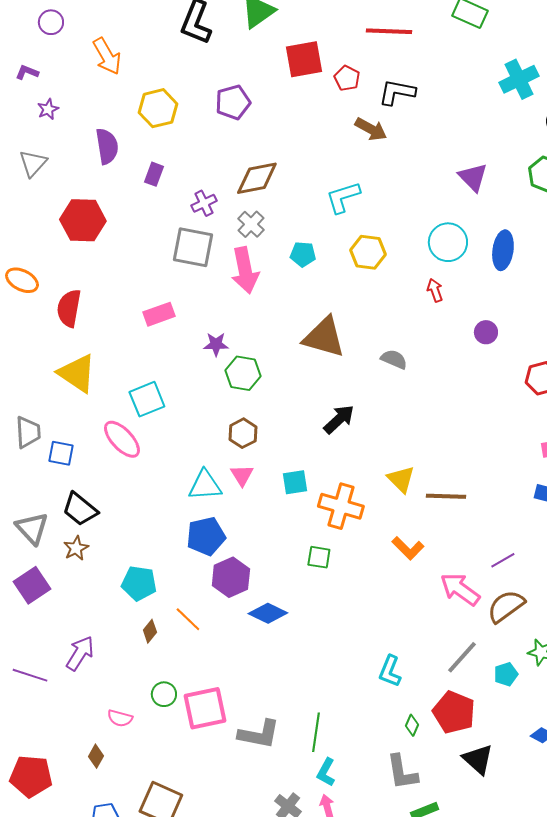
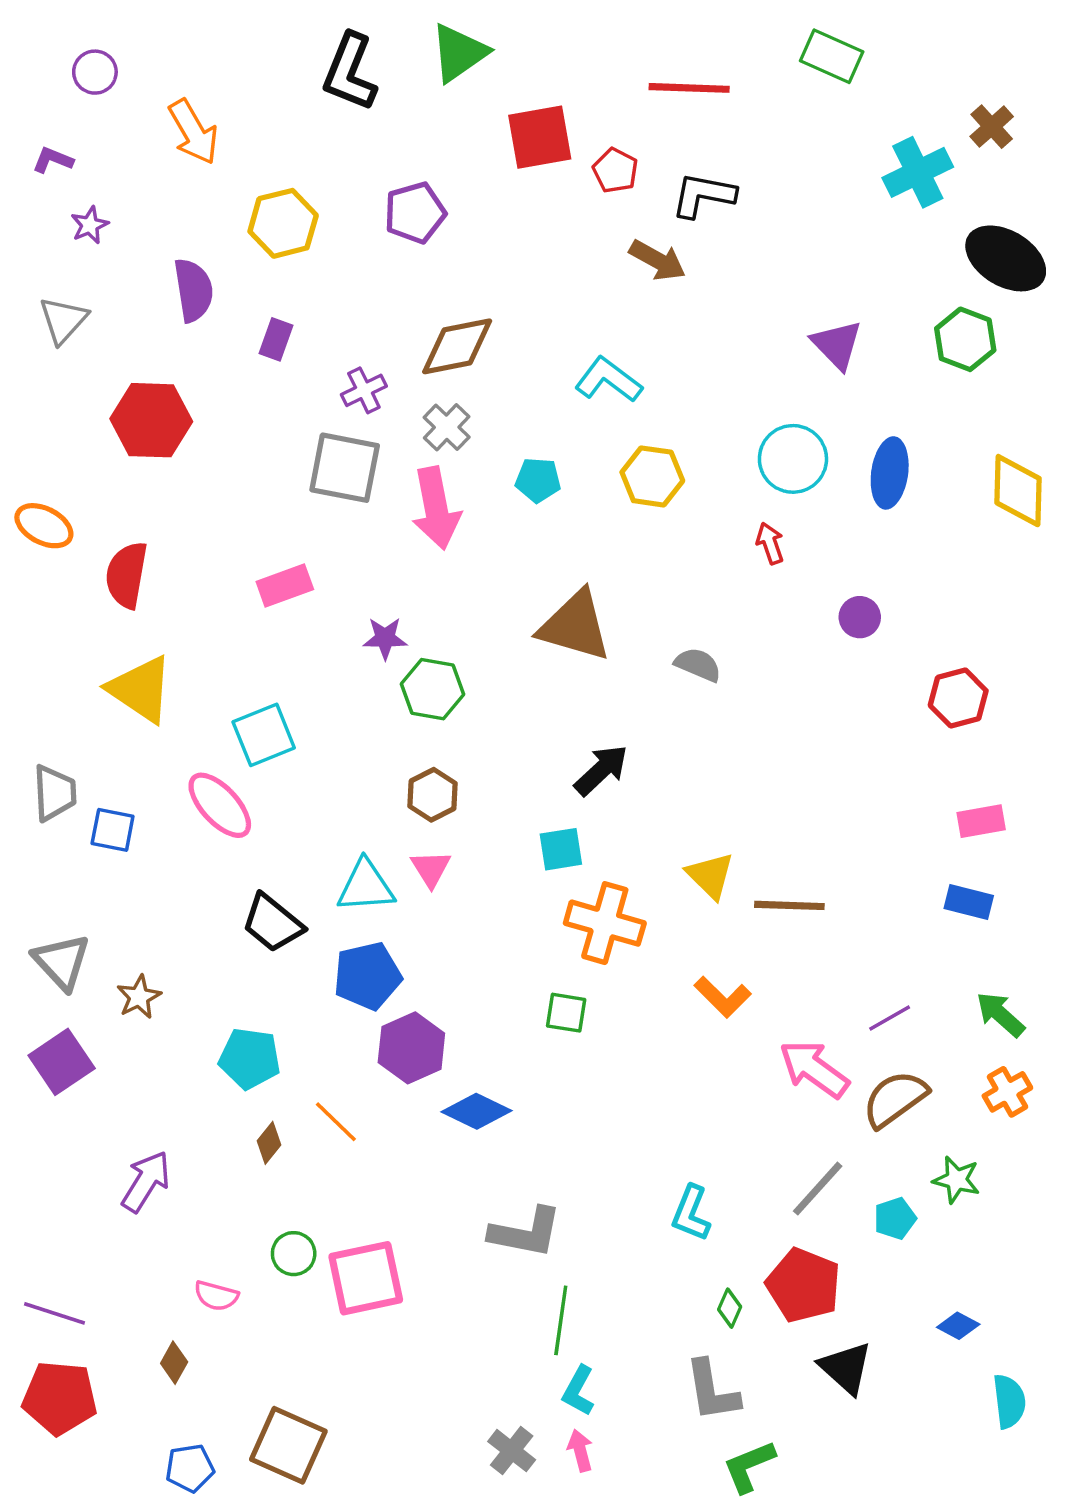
cyan L-shape: (343, 197) -> (608, 380), turned 54
cyan square: (295, 482) -> (561, 849), moved
black trapezoid: (80, 509) -> (273, 923), moved
purple line: (30, 675) -> (54, 1313), moved
gray L-shape: (259, 734) -> (526, 1233), moved

